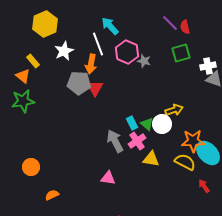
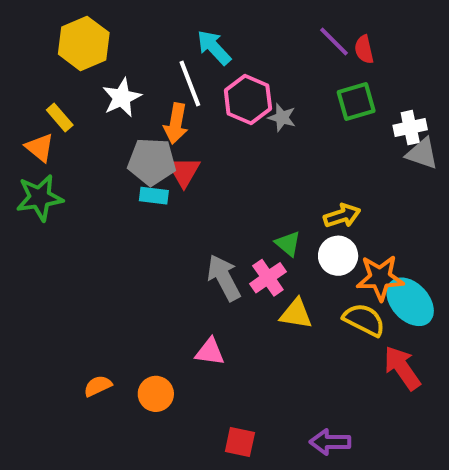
cyan rectangle: (132, 123) -> (154, 196), moved, turned -56
white circle: (162, 124) -> (338, 256), moved
orange circle: (31, 167) -> (156, 394), moved
red arrow: (204, 186) -> (402, 368), size x1.6

